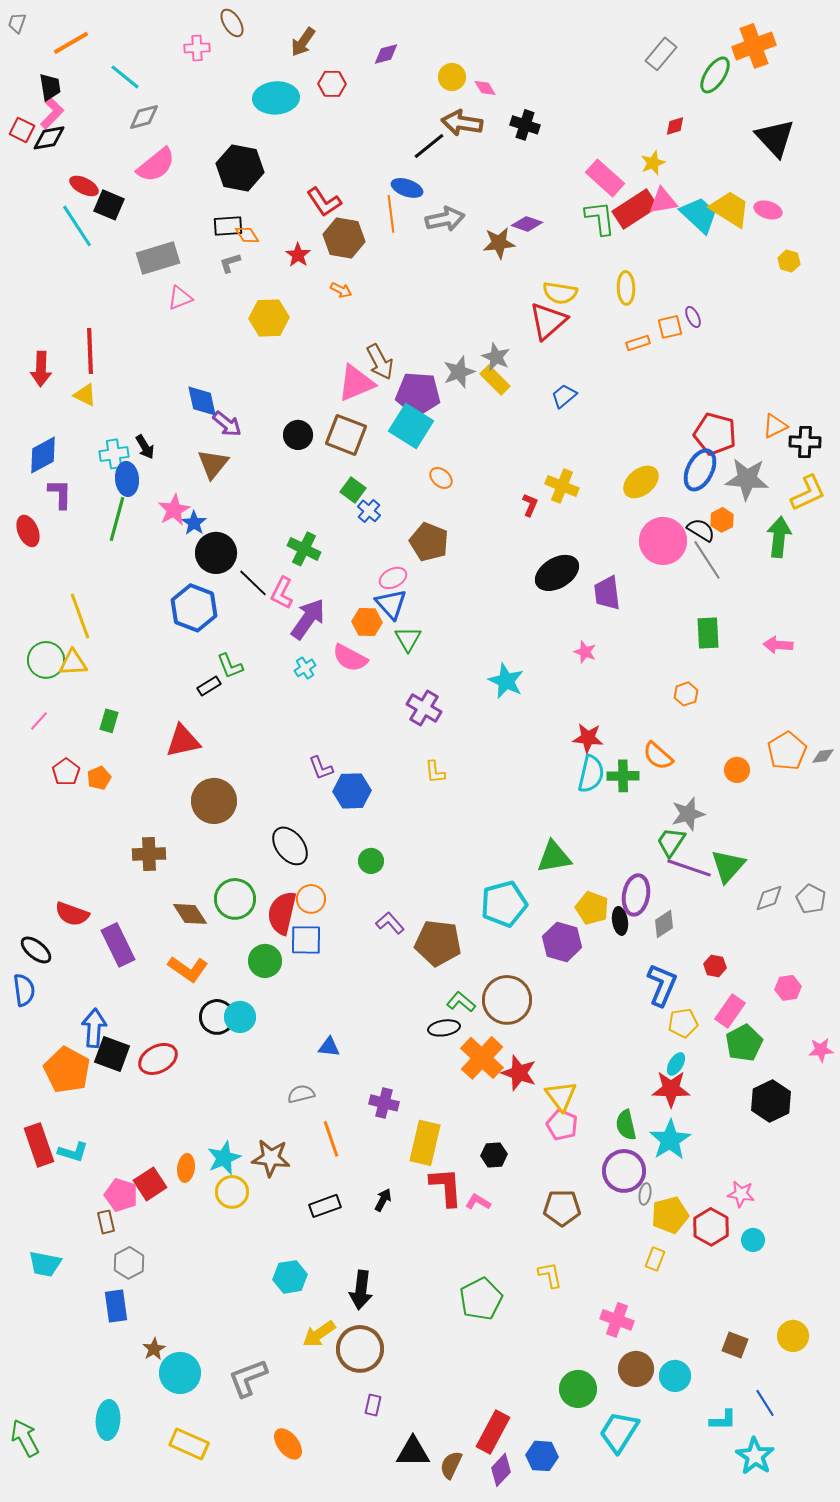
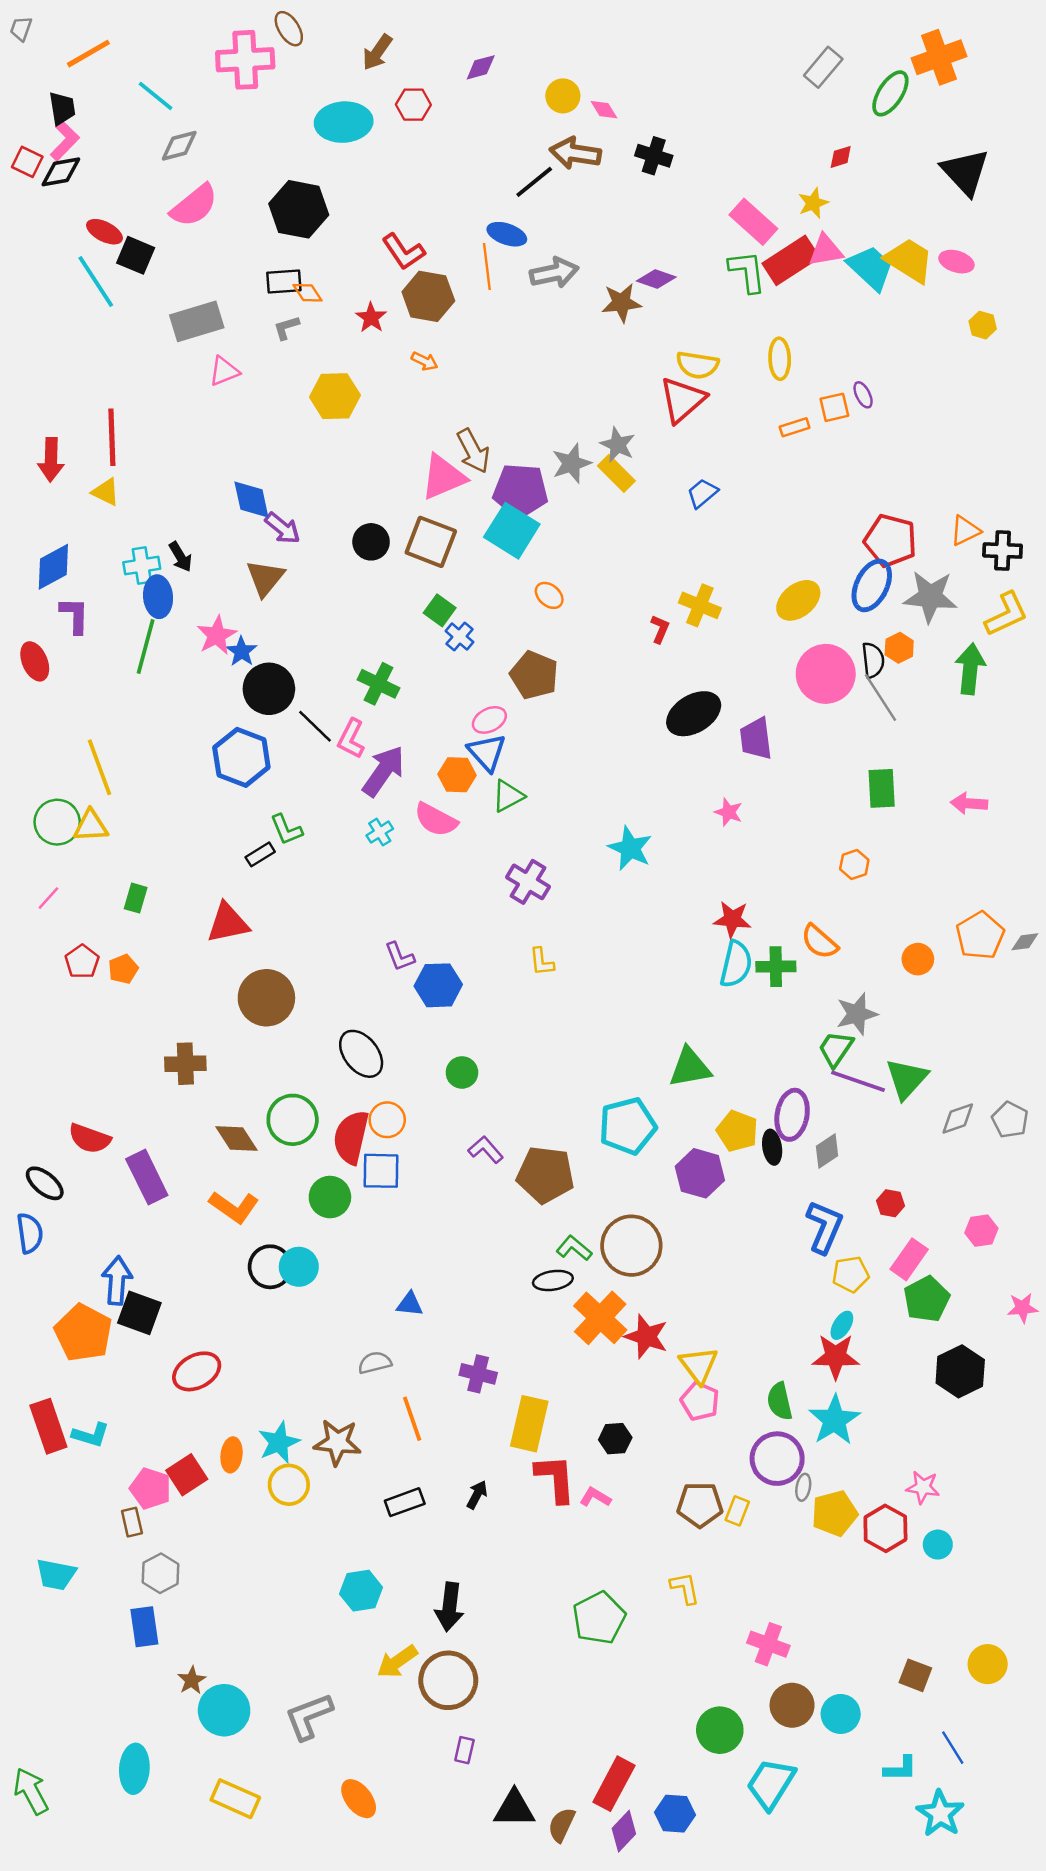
pink cross: (197, 48) -> (245, 60), size x1.8
black semicircle: (701, 530) -> (873, 660), turned 52
green triangle: (408, 639) -> (508, 796), turned 32
red ellipse: (158, 1059) -> (197, 1371), moved
yellow rectangle: (655, 1259) -> (737, 1511), moved

